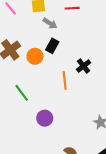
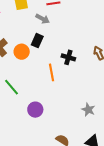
gray arrow: (50, 23) -> (43, 19), moved
black cross: (84, 66) -> (68, 57), turned -32

